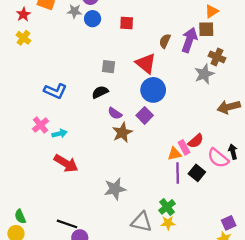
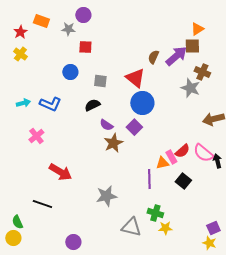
blue circle: (93, 19) -> (70, 72), moved
red square: (127, 23) -> (85, 47), moved
purple arrow: (189, 40) -> (176, 56), turned 30
gray star: (204, 74) -> (190, 88), turned -30
cyan arrow: (60, 134) -> (23, 103), moved
pink semicircle: (218, 158) -> (203, 153), moved
purple line: (178, 173) -> (149, 179), moved
green cross: (167, 207) -> (155, 213), turned -35
yellow star: (168, 223) -> (165, 228), moved
black line: (67, 224) -> (42, 204), moved

